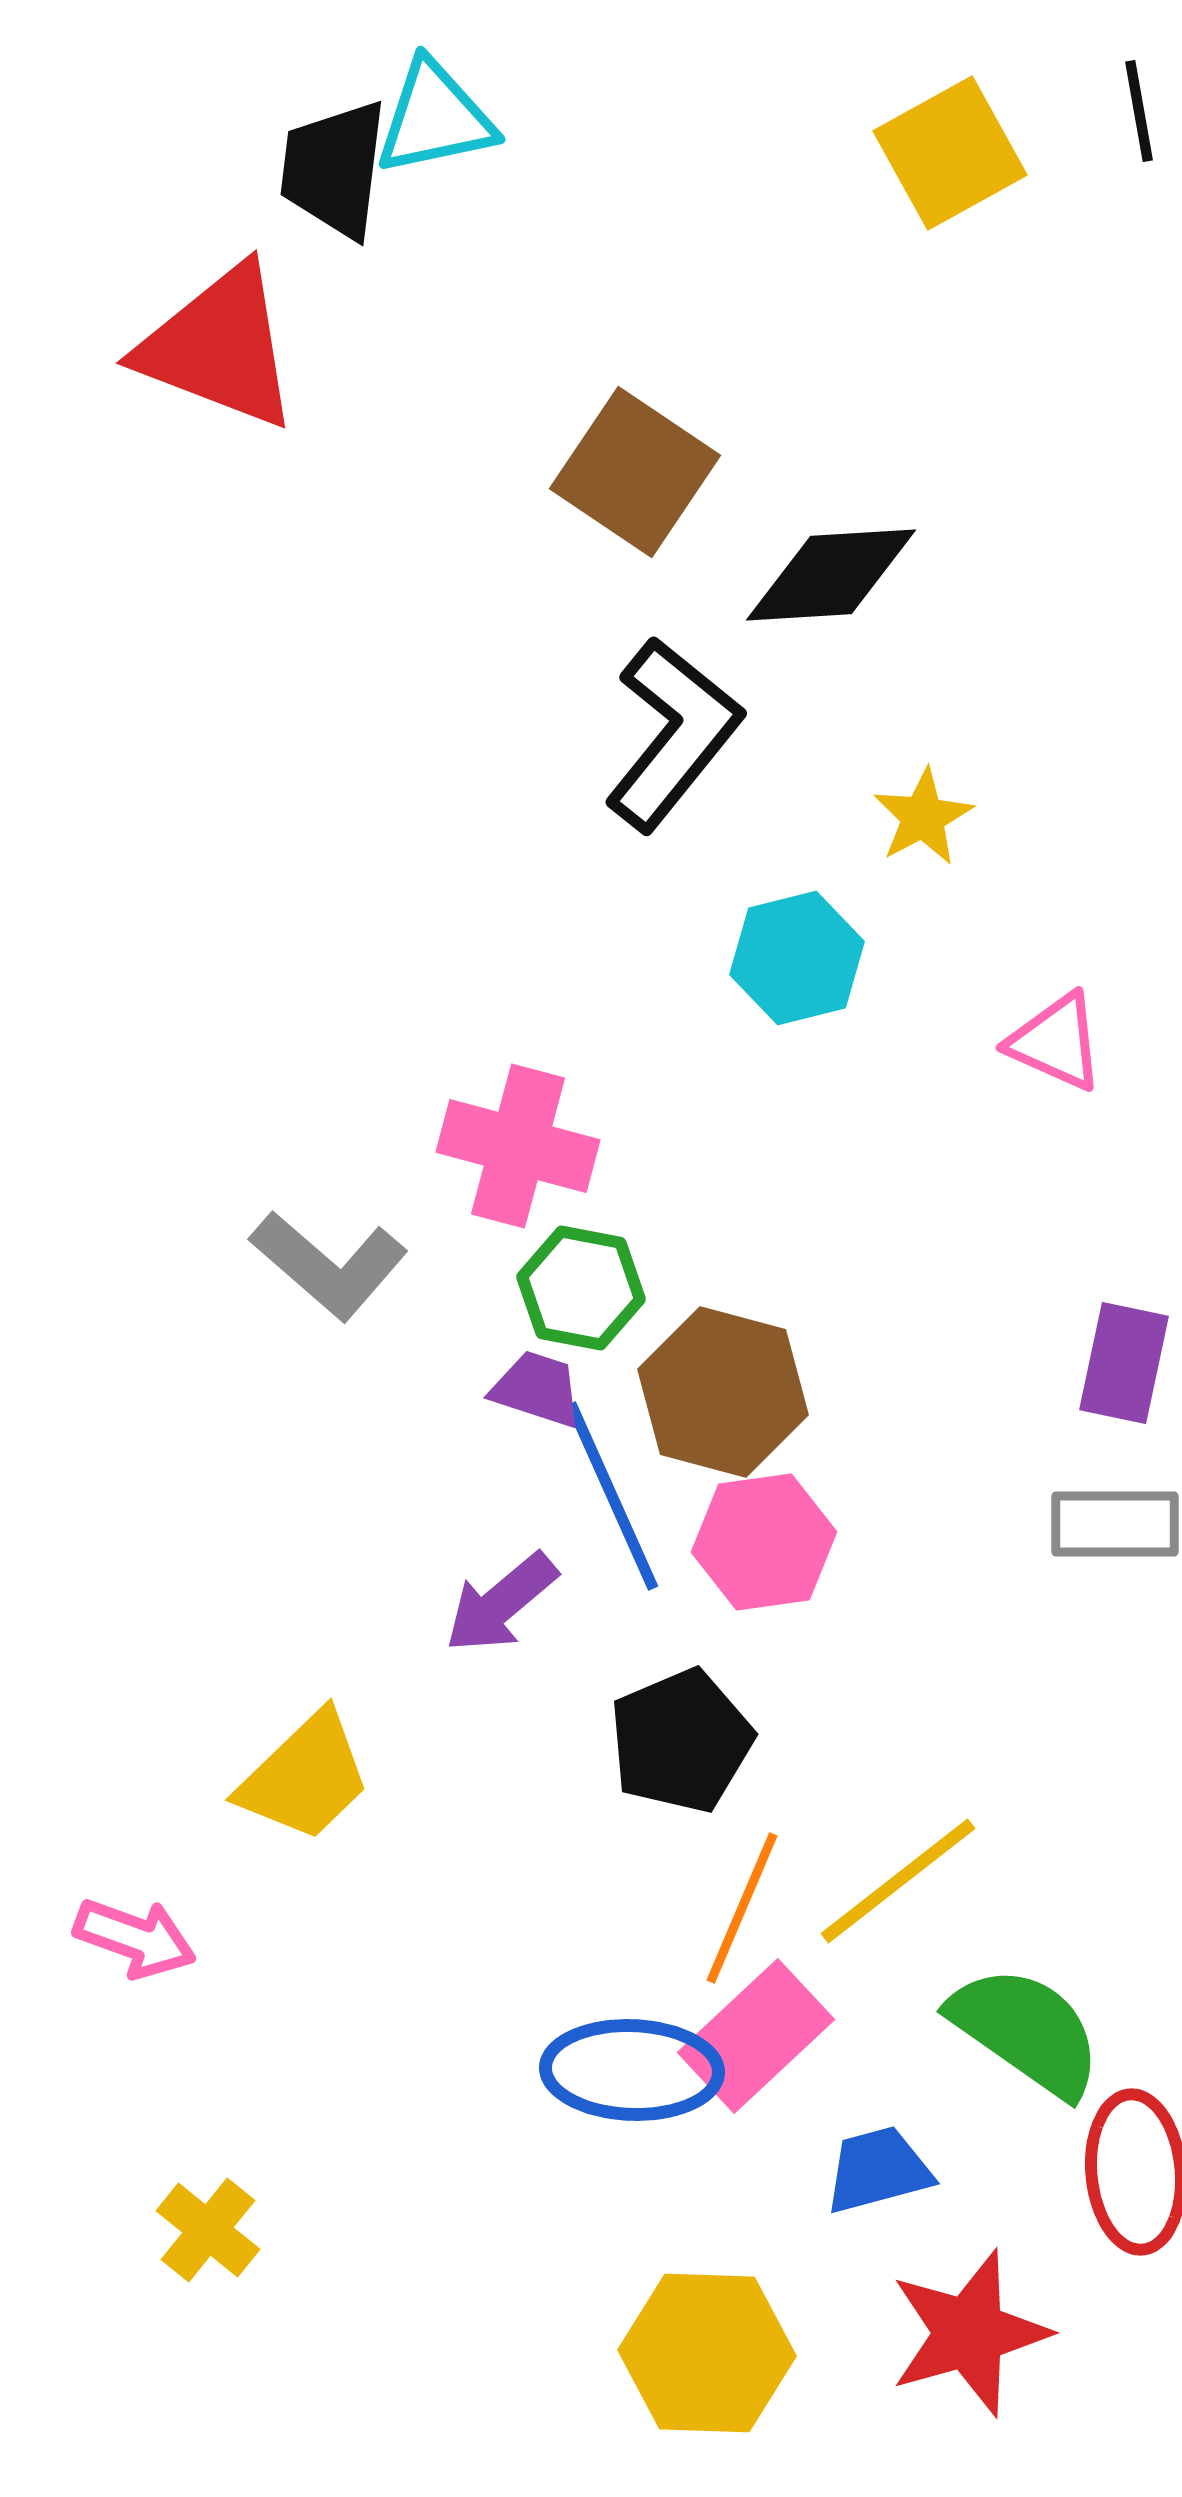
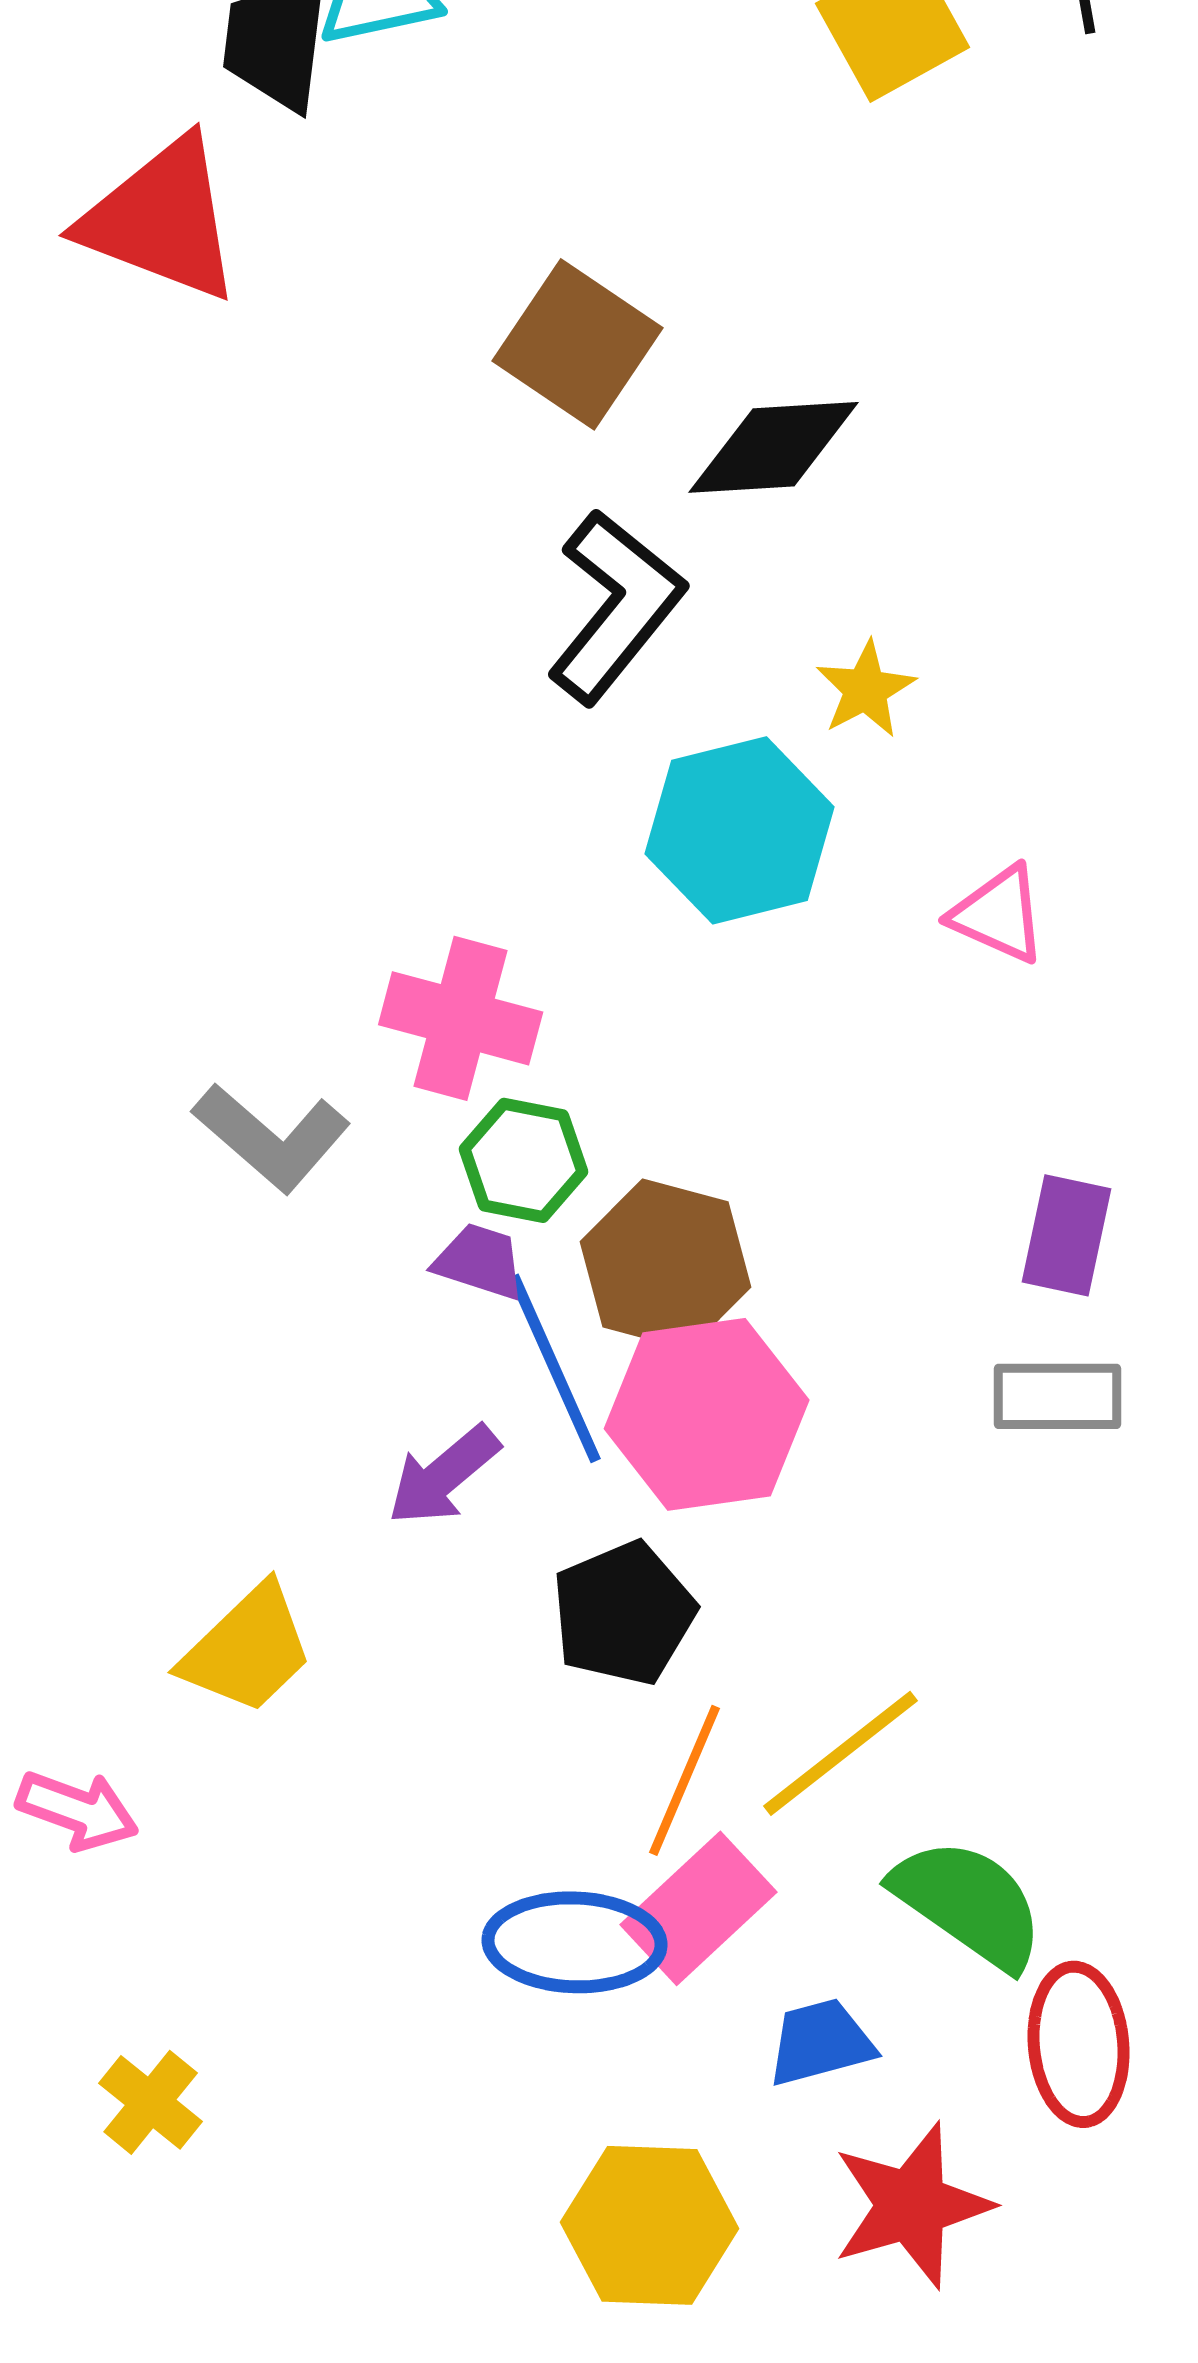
cyan hexagon: (797, 958) -> (740, 830), size x1.4
pink hexagon: (764, 1542) -> (707, 1414), size x1.4

